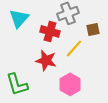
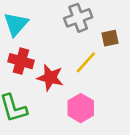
red cross: (50, 31) -> (21, 61), moved

